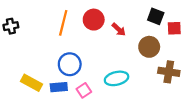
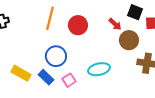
red circle: (94, 20) -> (78, 25), moved
red arrow: (119, 29) -> (115, 24), moved
blue rectangle: (59, 87) -> (46, 77), turned 49

